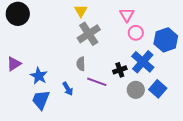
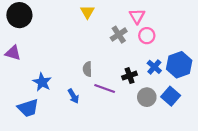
gray cross: (89, 34) -> (119, 35), moved, size x0.7
blue hexagon: (166, 40) -> (179, 65), moved
blue cross: (143, 62) -> (154, 67), size x0.6
purple triangle: (14, 64) -> (13, 53), moved, turned 49
blue trapezoid: (41, 100) -> (28, 108), moved, turned -130

